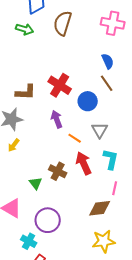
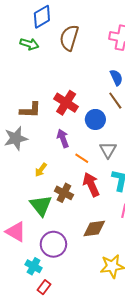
yellow arrow: (14, 145) -> (41, 170), moved
green triangle: (36, 183) -> (41, 205), size x1.6
brown diamond: (100, 208) -> (94, 229), moved

